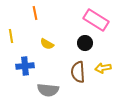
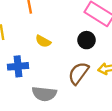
brown semicircle: (78, 72) -> (79, 73), turned 40

